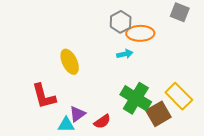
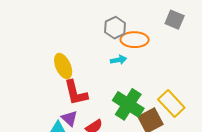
red L-shape: (44, 96) -> (76, 93), moved
purple triangle: (77, 114) -> (69, 118), turned -42

